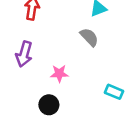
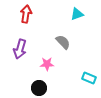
gray semicircle: (89, 37) -> (63, 42), moved

